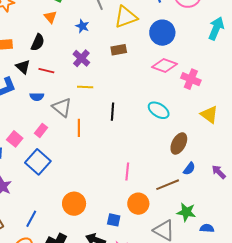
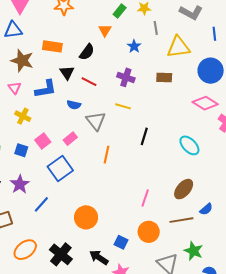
purple cross: (81, 58) -> (126, 77), turned -36
orange line: (79, 128) -> (106, 155), moved
brown ellipse: (179, 144) -> (184, 189), moved
blue line: (31, 219) -> (41, 204), moved

